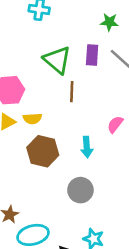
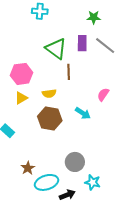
yellow semicircle: (32, 119) -> (49, 93), moved
cyan arrow: (87, 147) -> (83, 113), turned -49
gray circle: (80, 190) -> (75, 162), moved

